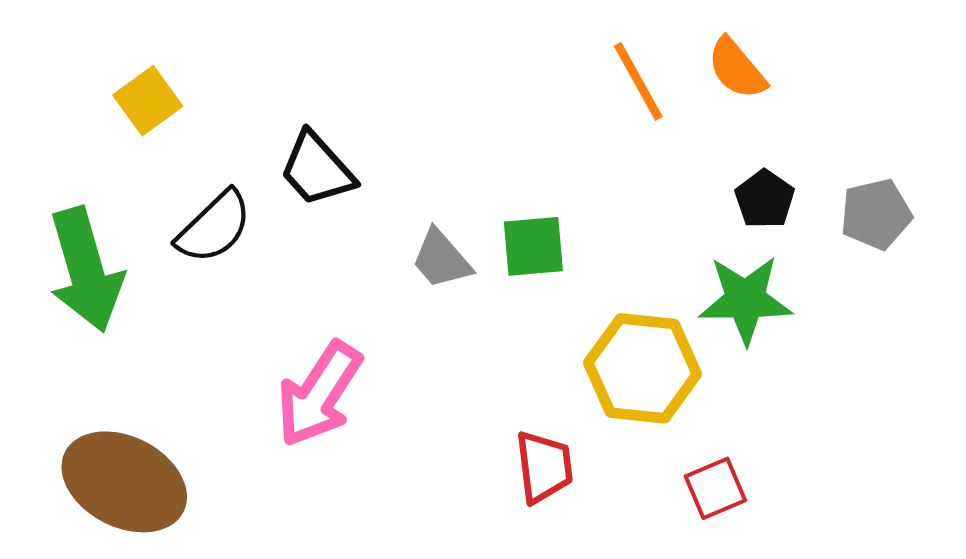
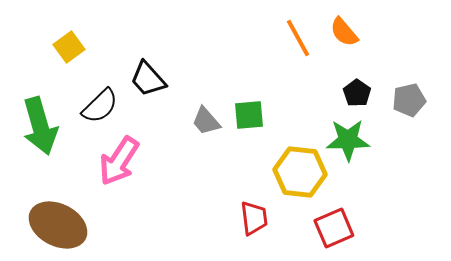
pink arrow: (319, 394) -> (119, 161), moved
red square: (715, 488) -> (334, 228), size x1.4

